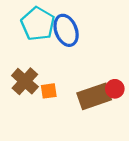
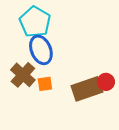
blue ellipse: (66, 30) -> (41, 50), moved

